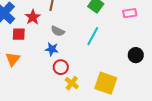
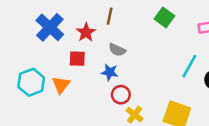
red square: (19, 34) -> (77, 59), moved
cyan line: (93, 36) -> (189, 66), moved

